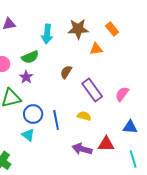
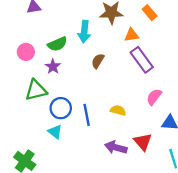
cyan arrow: (47, 34) -> (84, 32), moved
purple rectangle: (92, 90) -> (142, 60), moved
pink semicircle: (122, 94) -> (154, 97), moved
red triangle: (106, 144) -> (143, 142), turned 48

